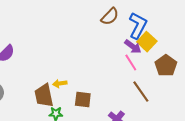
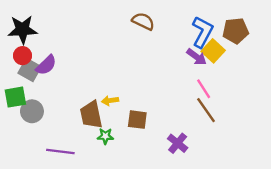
brown semicircle: (110, 17) -> (143, 21), moved, turned -108
pink line: (131, 63) -> (204, 89), moved
brown pentagon: (166, 66) -> (236, 31), moved, turned 30

